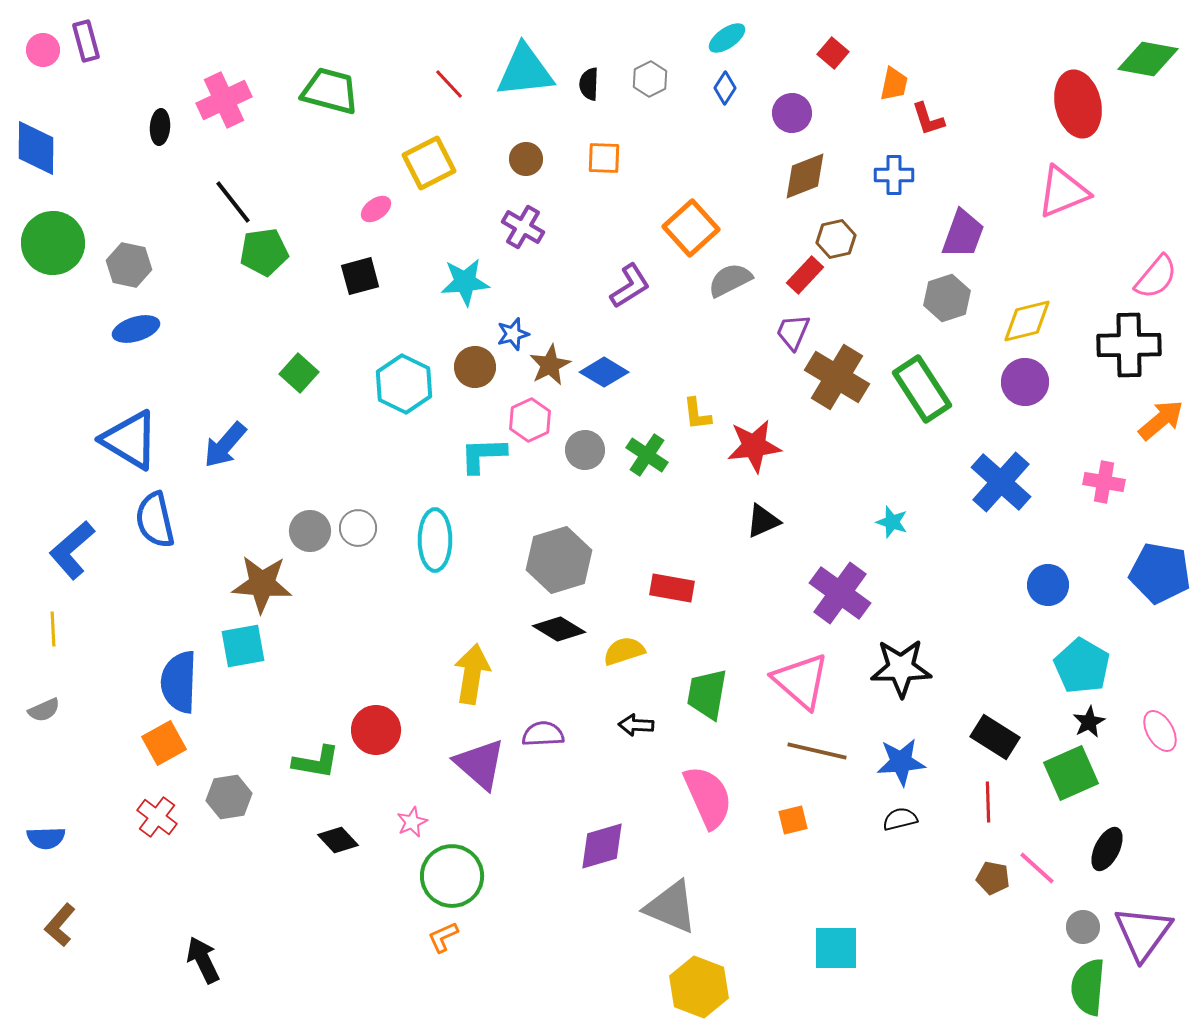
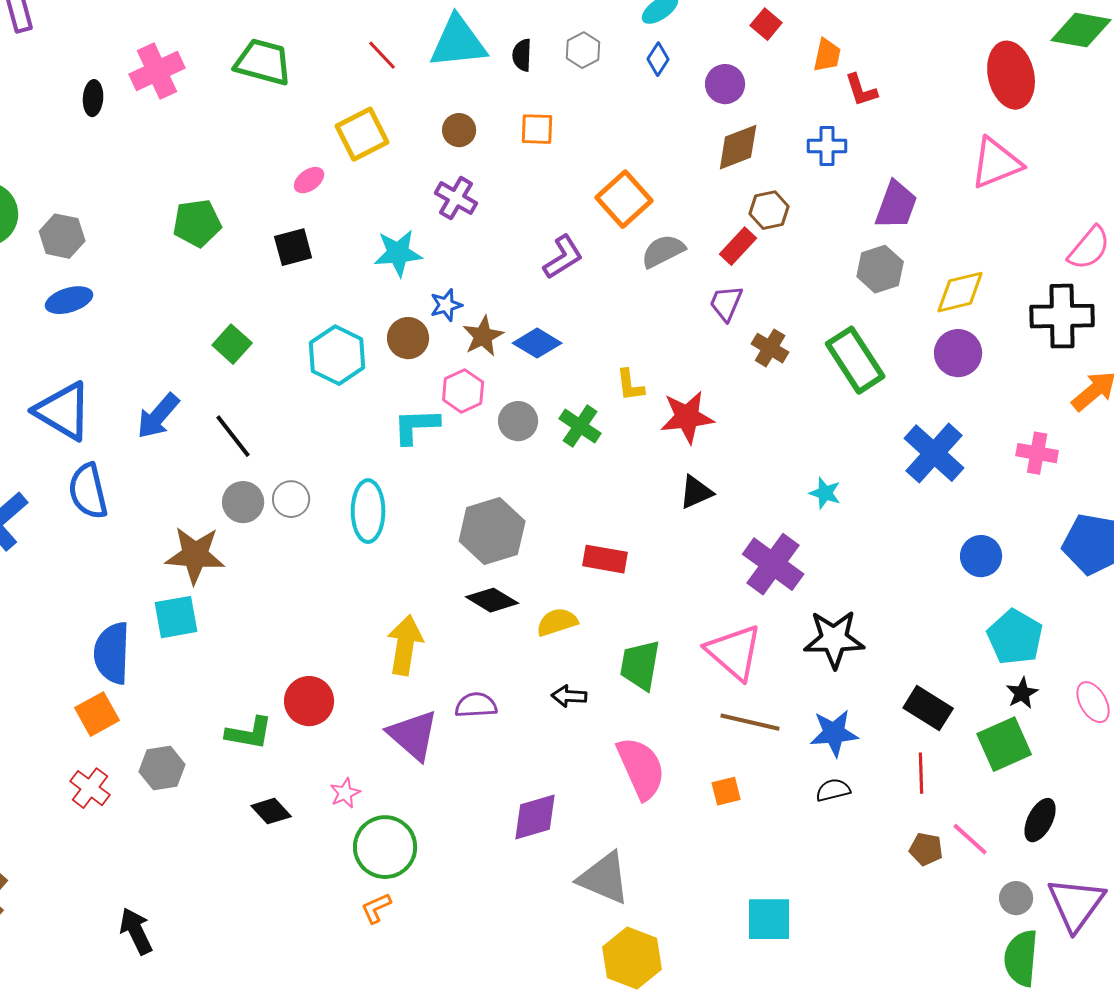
black line: (233, 202) -> (233, 436), moved
brown cross: (837, 377) -> (770, 348), size x0.6

